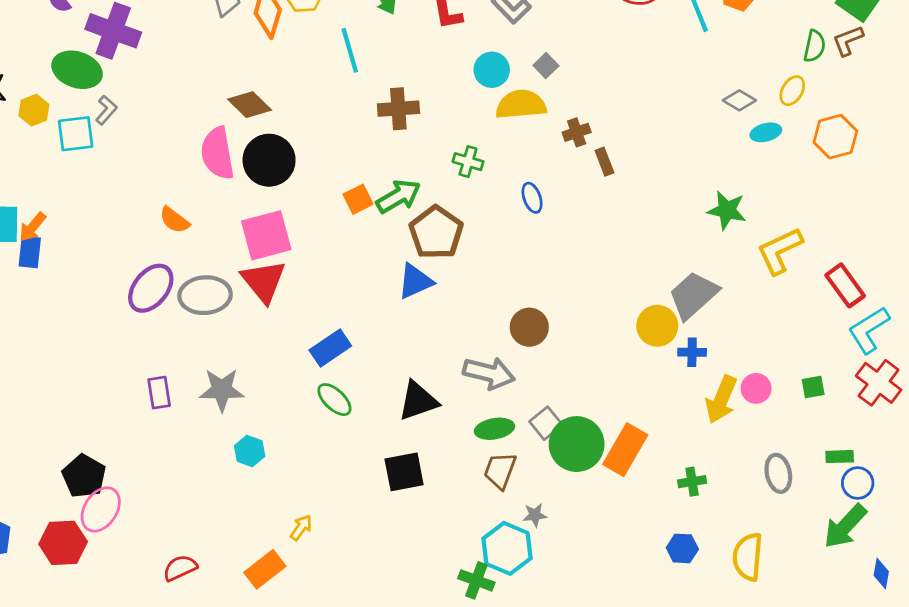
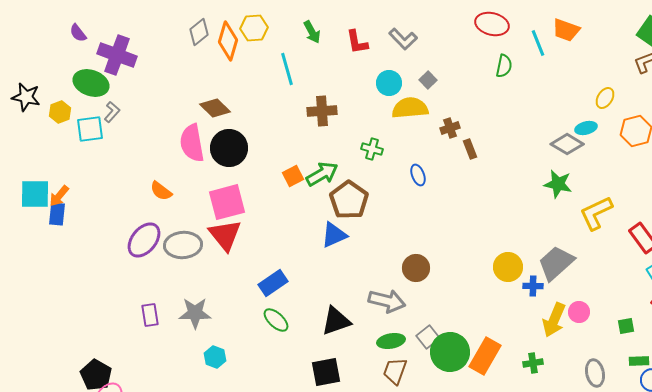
green semicircle: (815, 46) -> (504, 66), moved
gray diamond: (739, 100) -> (567, 144), moved, size x1.4
gray trapezoid: (693, 295) -> (556, 263), moved
green square: (813, 387) -> (626, 326), moved
green cross: (692, 482) -> (533, 363), moved

